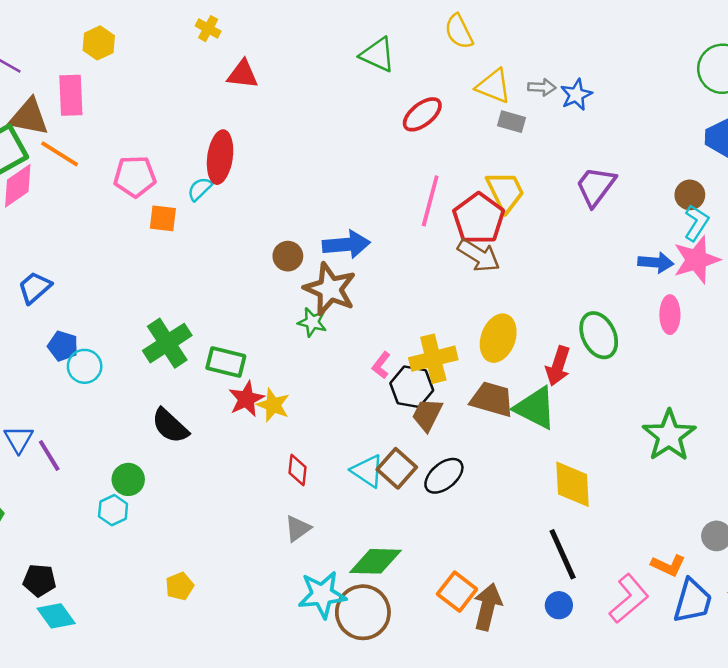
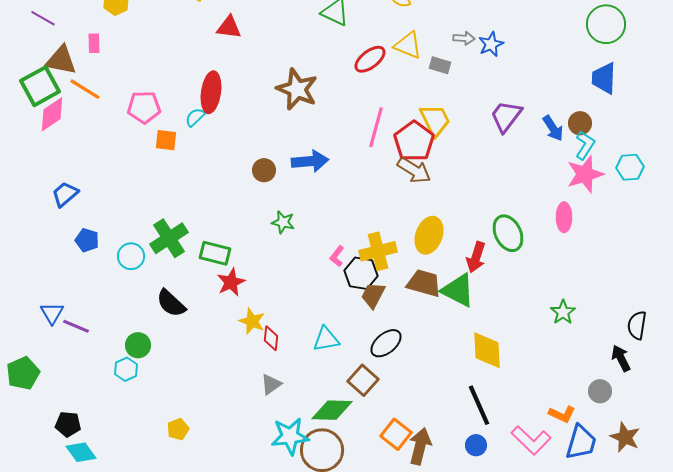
yellow triangle: (493, 86) -> (408, 45), moved
pink rectangle: (71, 95) -> (94, 43), size x0.6
blue arrow: (656, 262) -> (553, 128), moved, turned 52
brown star: (330, 289) -> (297, 89), moved
cyan circle: (85, 366) -> (131, 256), moved
yellow star: (273, 405) -> (252, 321), moved
green star: (669, 436) -> (563, 312), size x0.6
purple line: (49, 456) -> (76, 326), turned -36
brown square: (397, 468) -> (363, 380), moved
cyan triangle: (368, 471) -> (326, 339), turned -44
pink L-shape: (629, 599) -> (531, 440), turned 84

